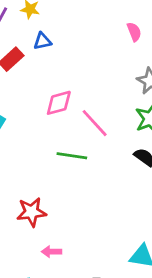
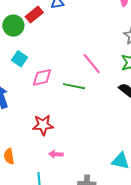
pink diamond: (59, 103) -> (42, 77), moved

